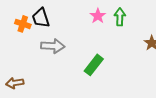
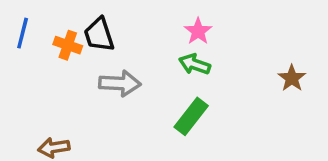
green arrow: (120, 17) -> (195, 64), moved, turned -72

